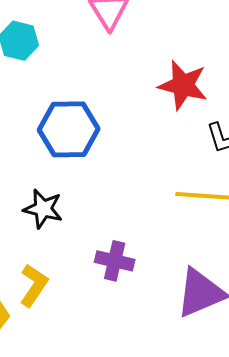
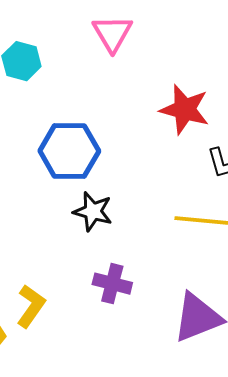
black star: (43, 209) -> (93, 211), moved

